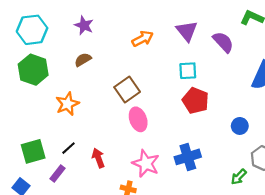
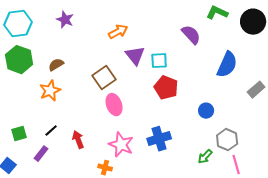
purple triangle: (187, 31) -> (135, 56), moved
brown semicircle: (83, 60) -> (56, 65), moved
green square: (33, 151) -> (19, 134), size x0.7

